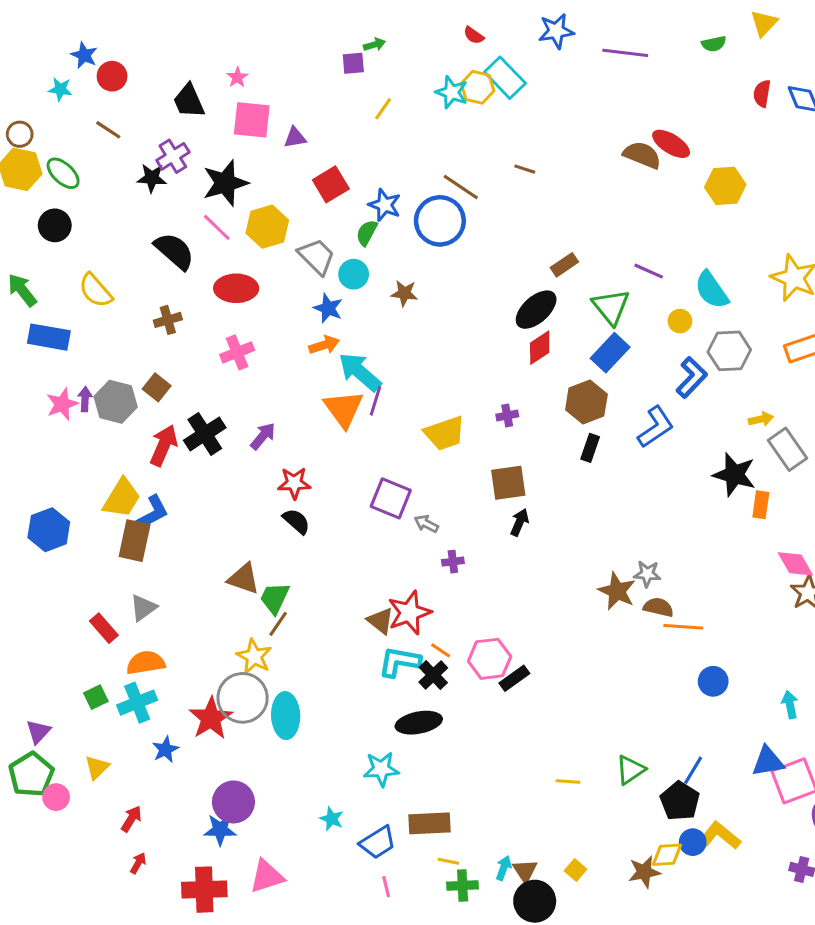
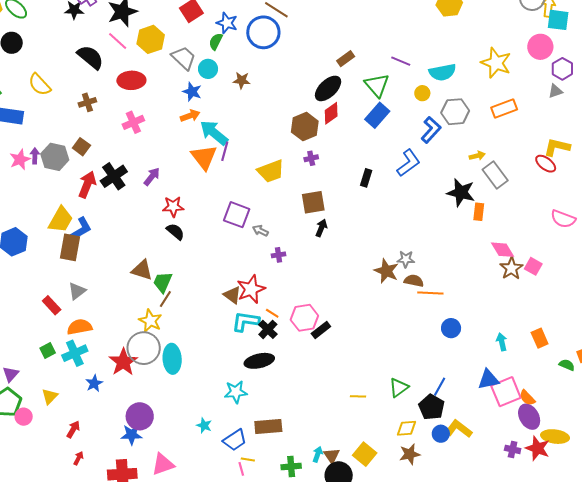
cyan semicircle: (712, 290) -> (442, 72), turned -64
brown hexagon: (586, 402) -> (305, 127), moved
yellow diamond: (667, 855) -> (407, 428), moved
yellow line: (448, 861) -> (248, 459), moved
yellow square: (575, 870) -> (365, 454), size x1.6

